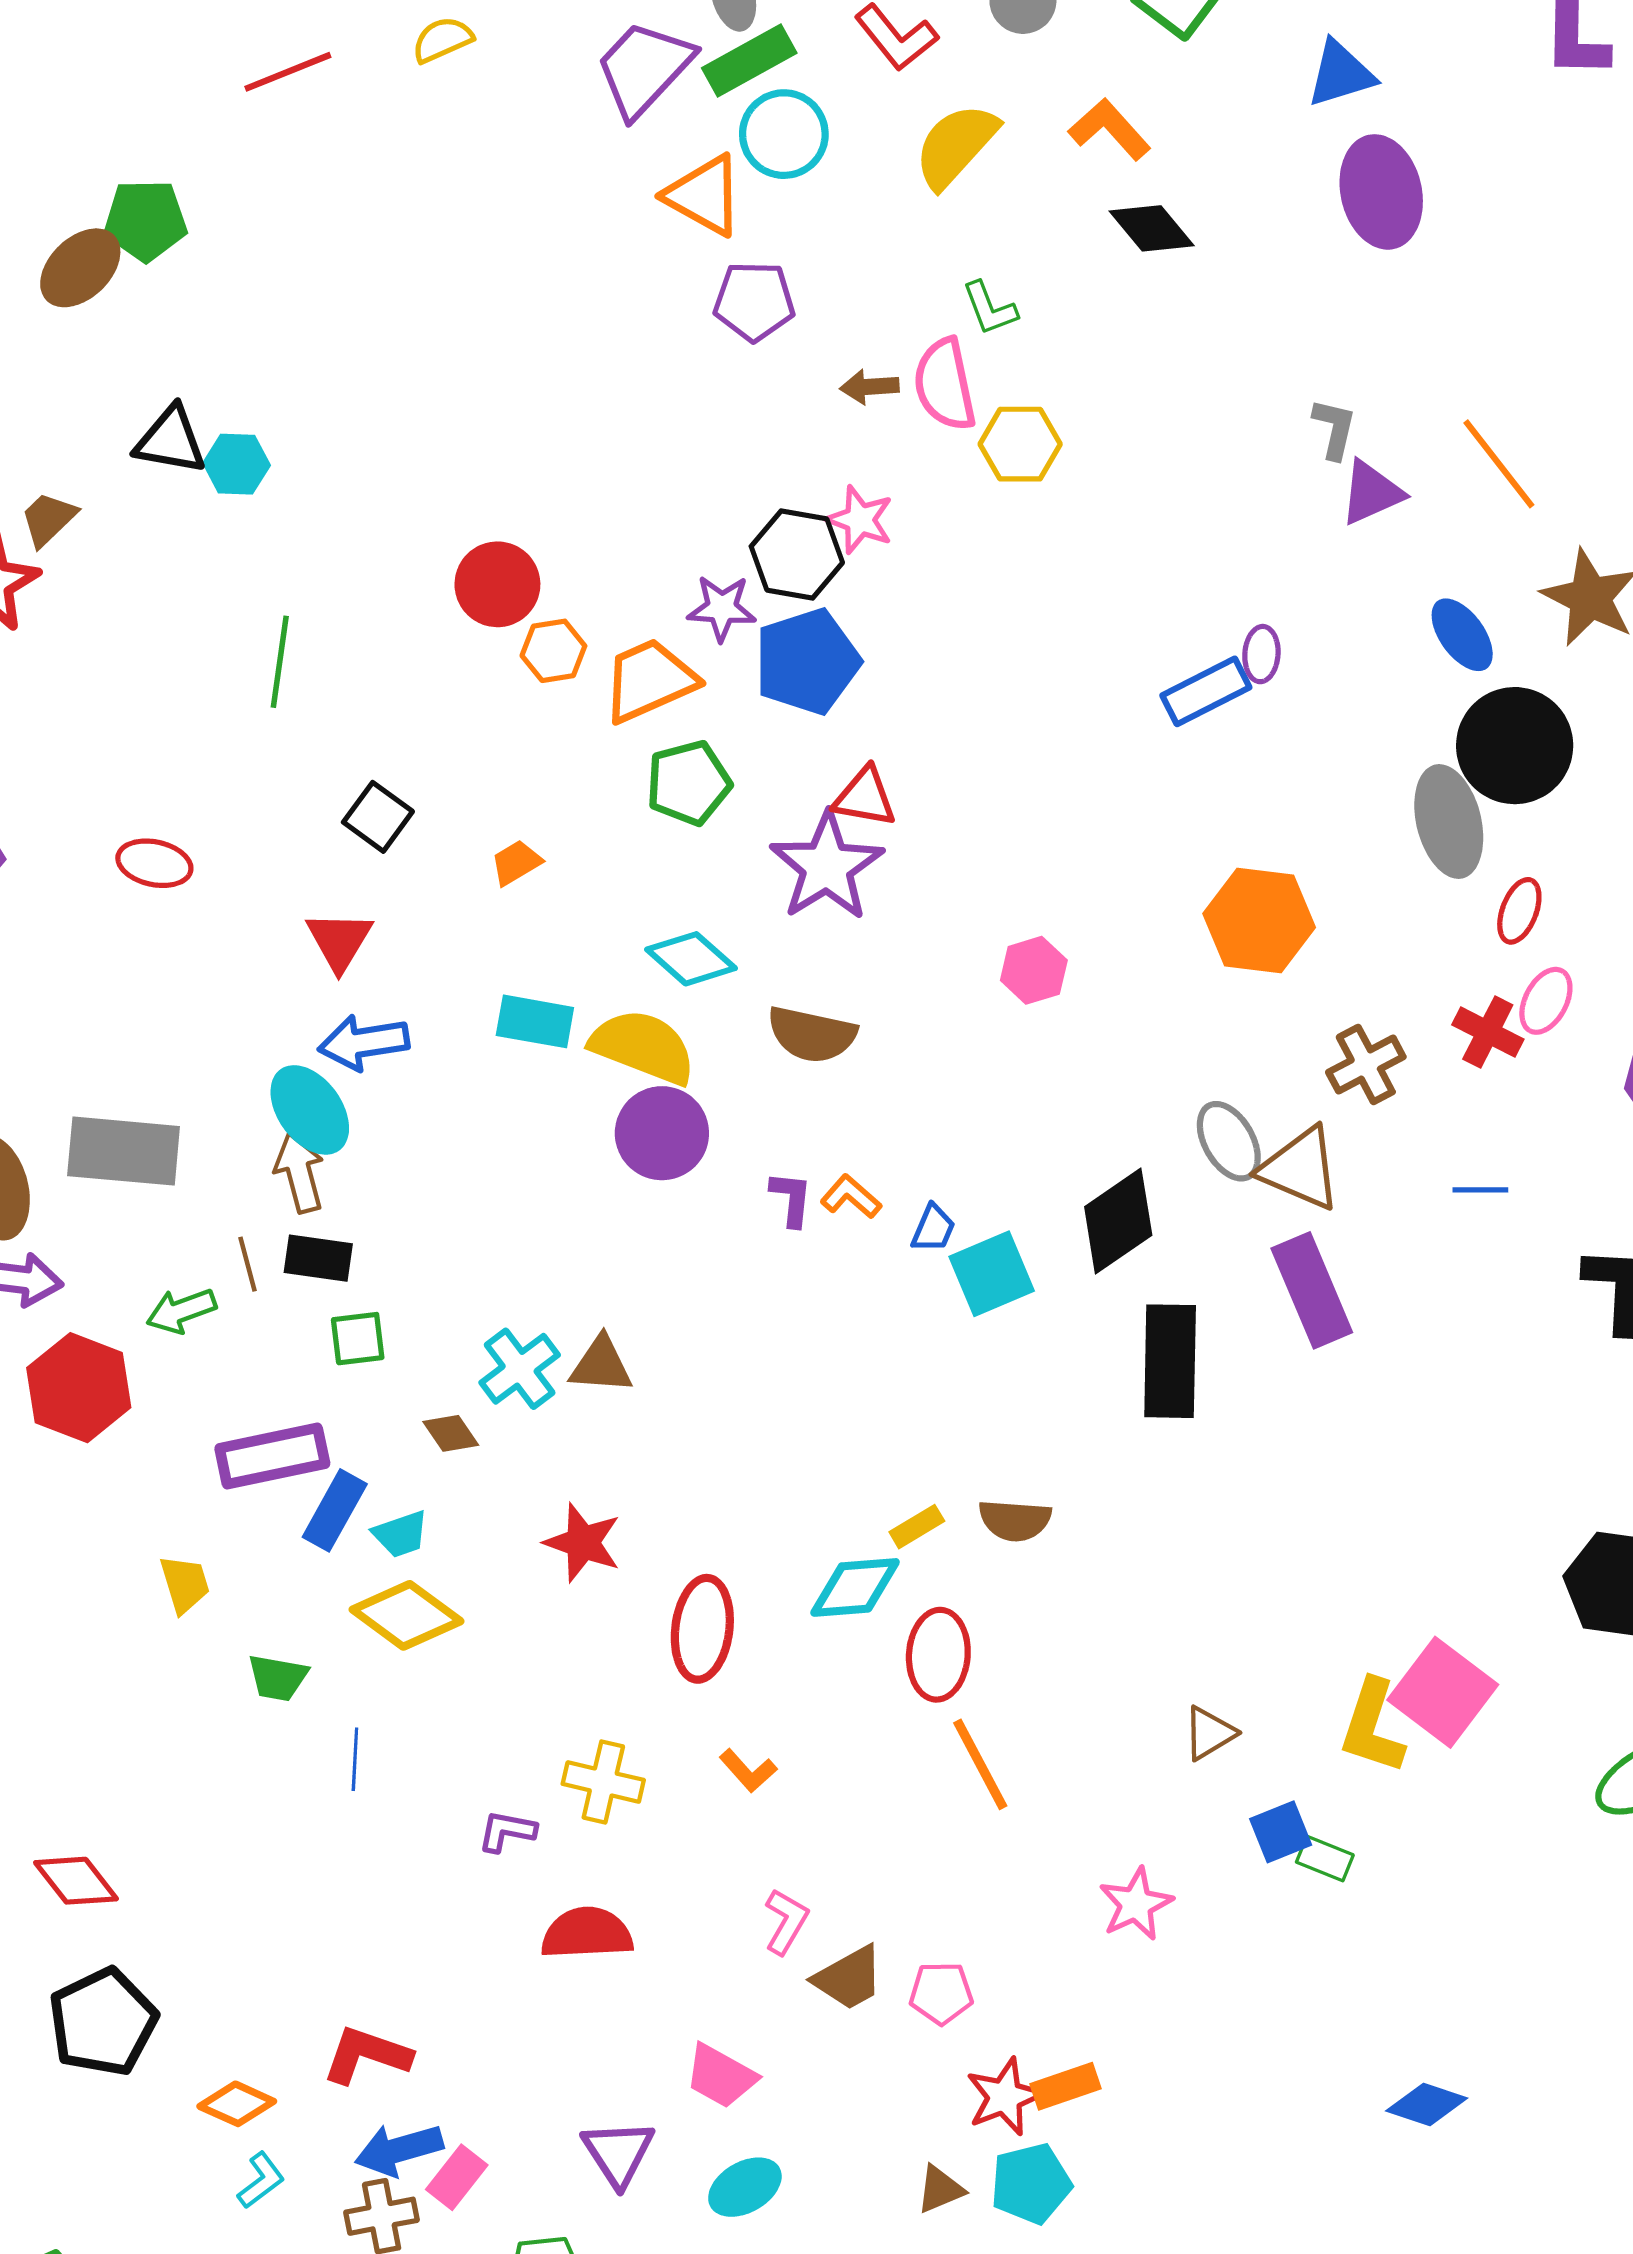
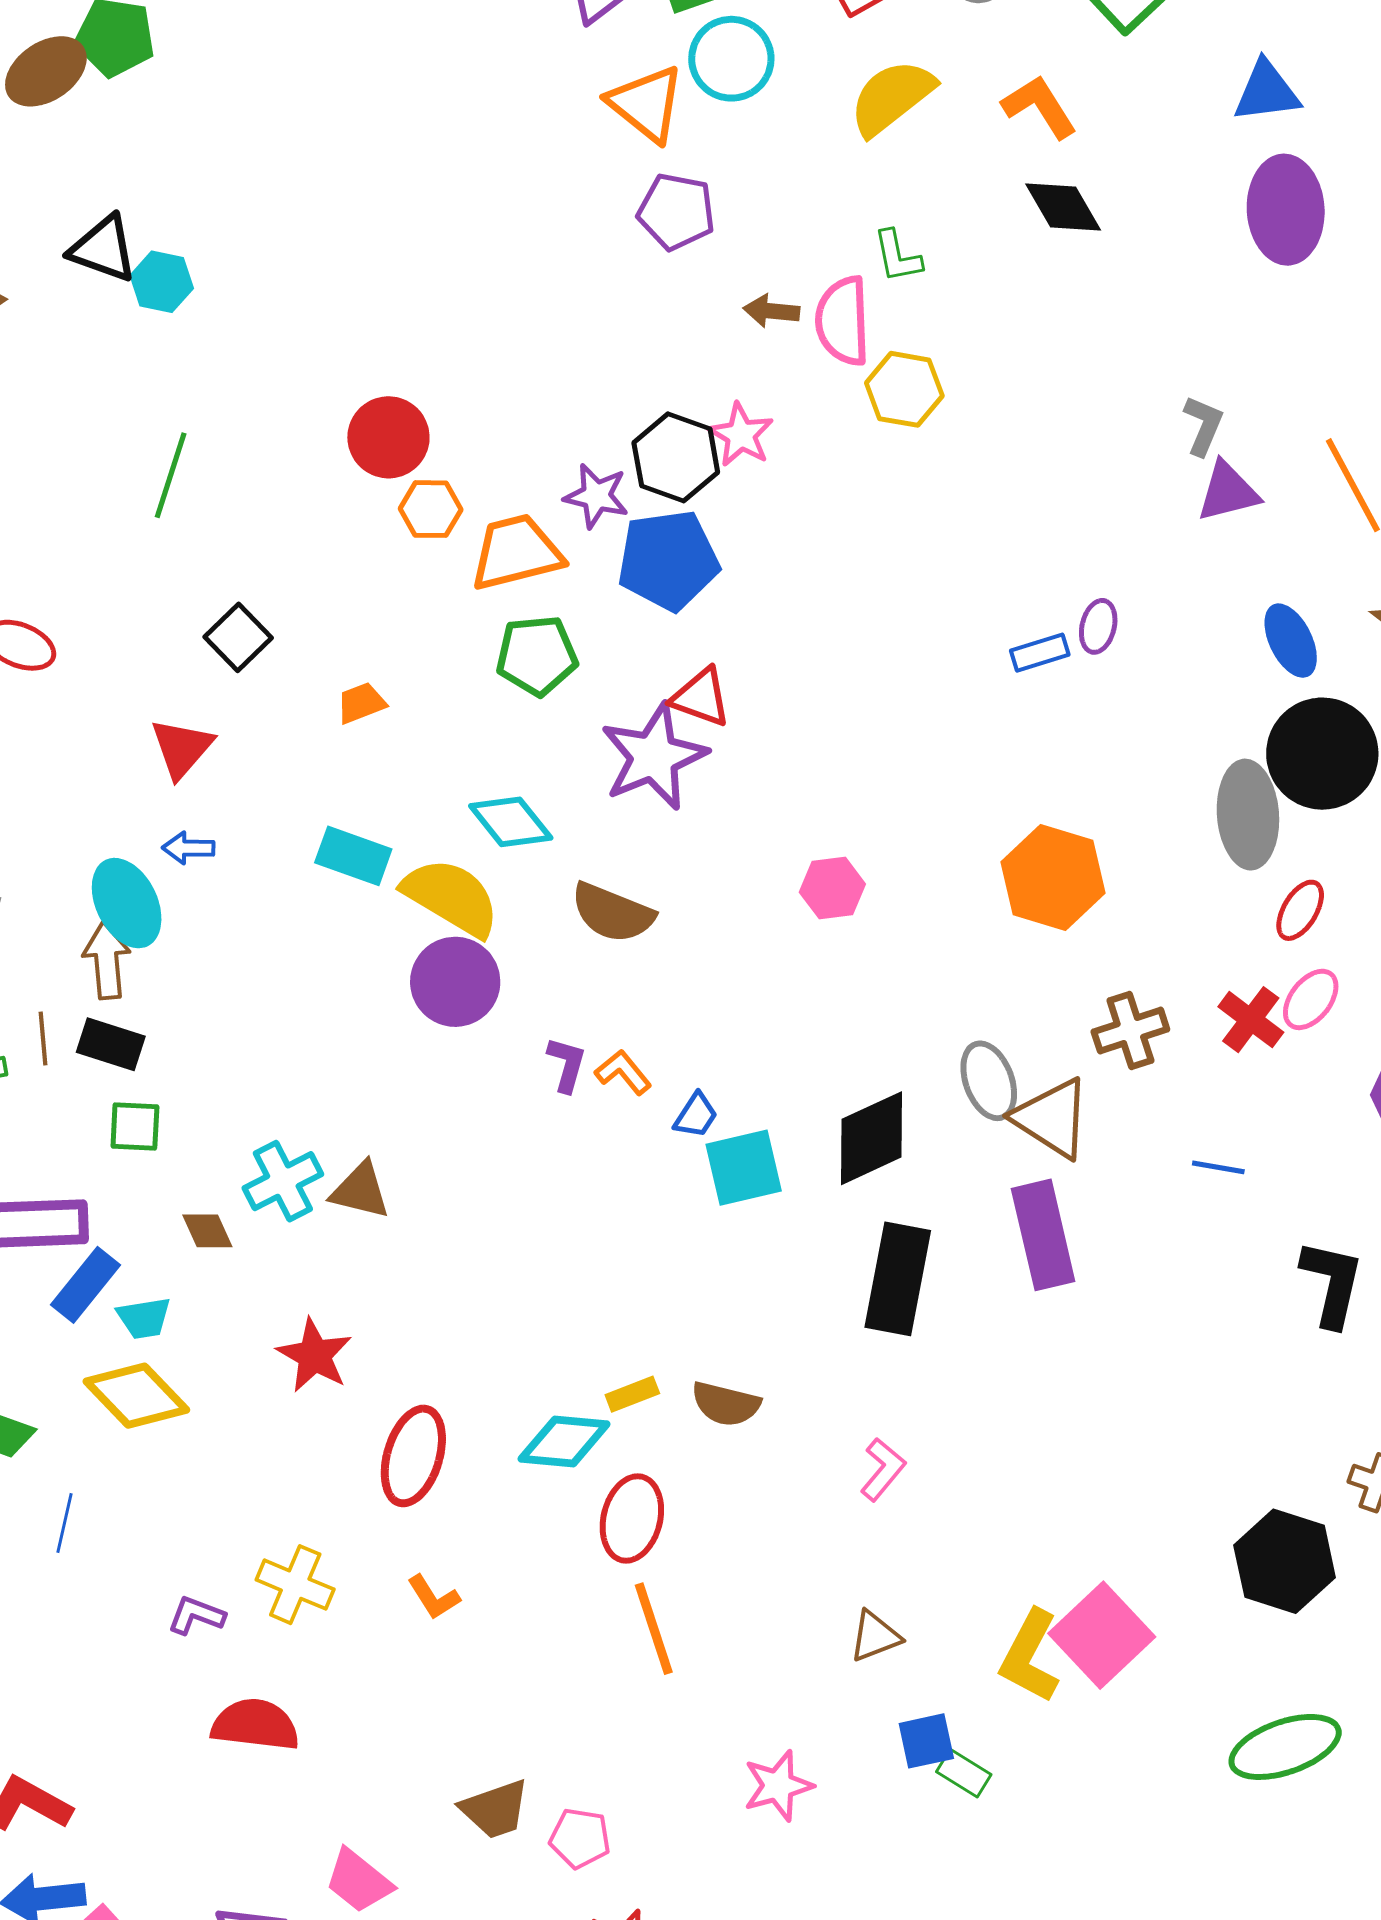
blue rectangle: (1206, 691) -> (1040, 653), size x0.7
blue arrow: (364, 1042) -> (188, 848), size x0.6
pink L-shape: (786, 1921) -> (883, 1469), moved

